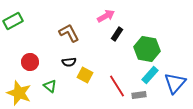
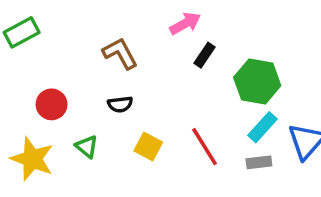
yellow square: (85, 75) -> (148, 147), moved
gray rectangle: (139, 95) -> (259, 162), moved

